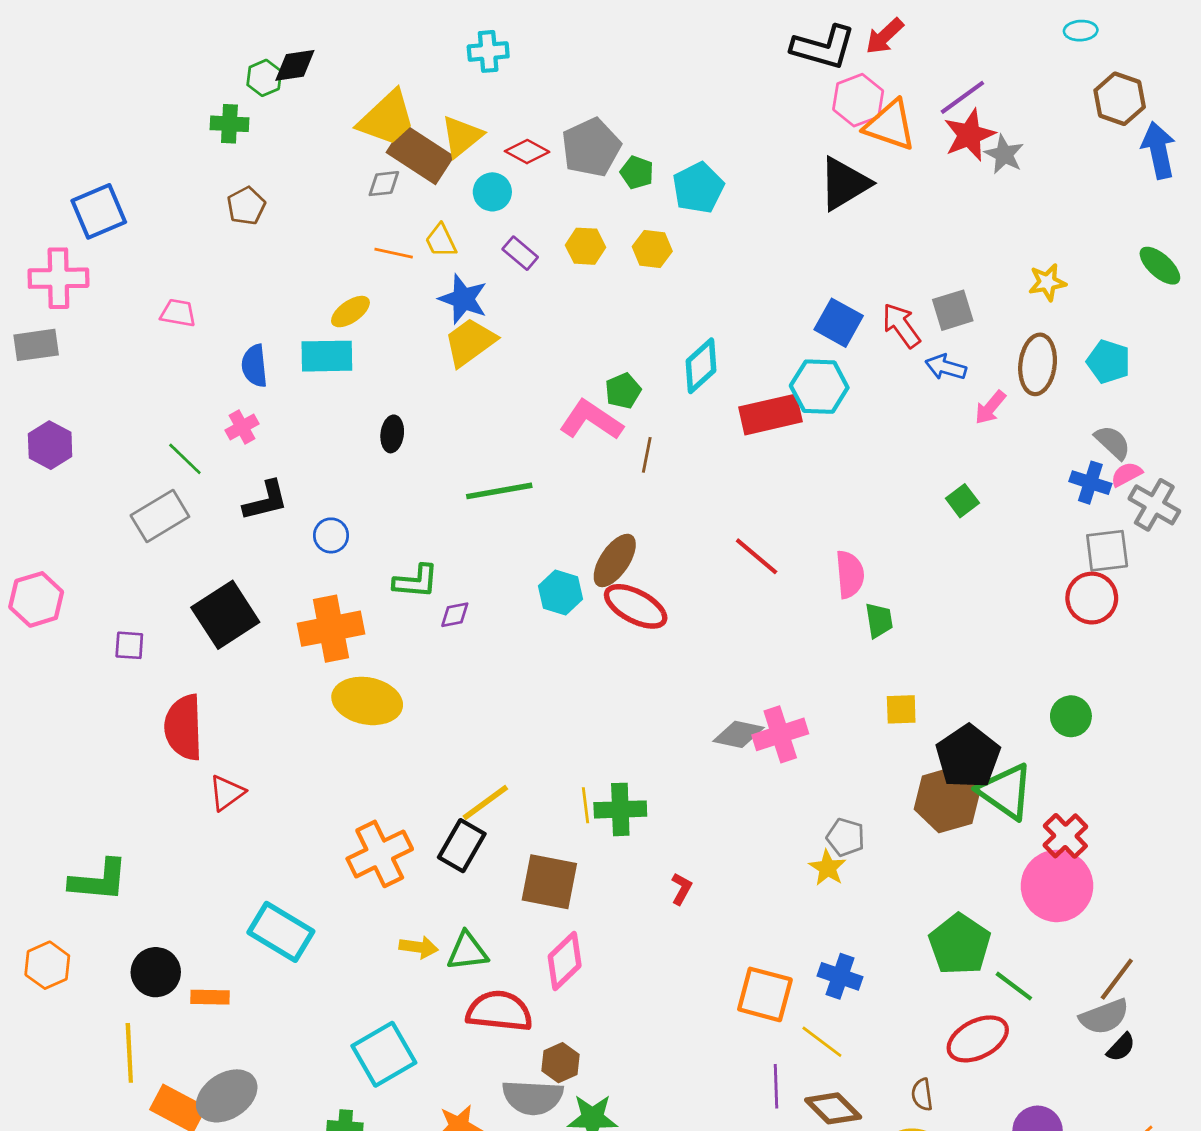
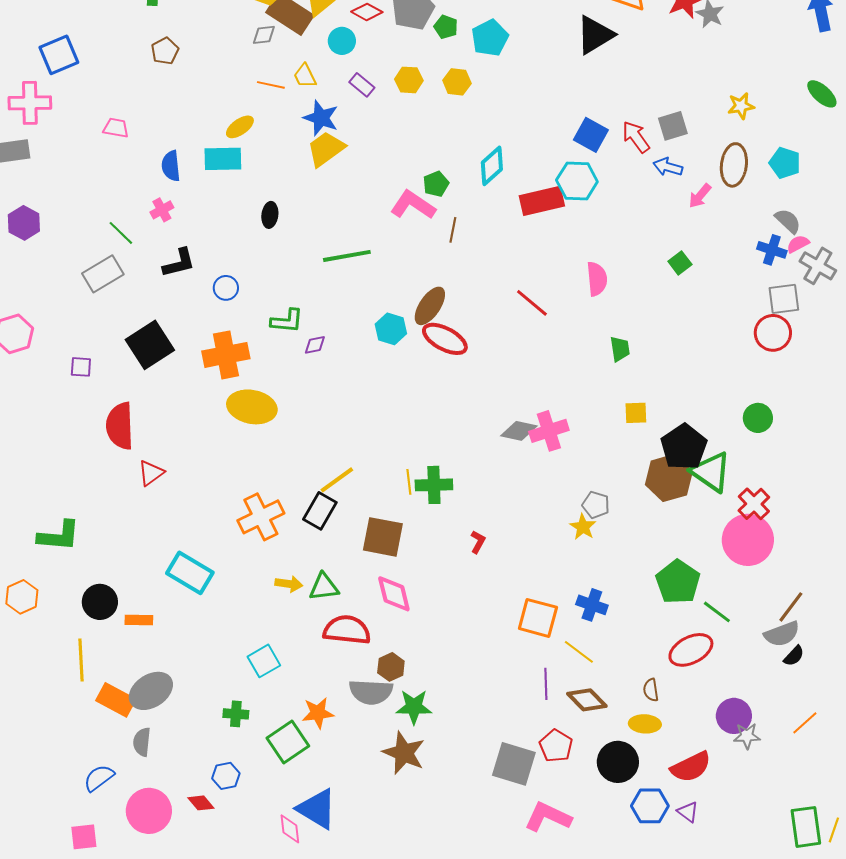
pink semicircle: (850, 574) -> (597, 279), moved
pink diamond: (565, 961) -> (394, 594), turned -60
cyan square: (384, 1054) -> (264, 661), size x0.7

